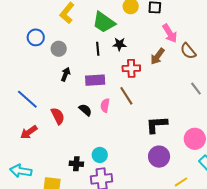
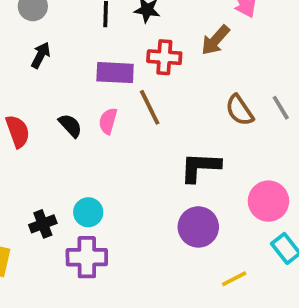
brown semicircle: (188, 51) -> (239, 110), moved
purple rectangle: (95, 80) -> (115, 73), moved
black cross: (76, 164) -> (43, 224), turned -32

